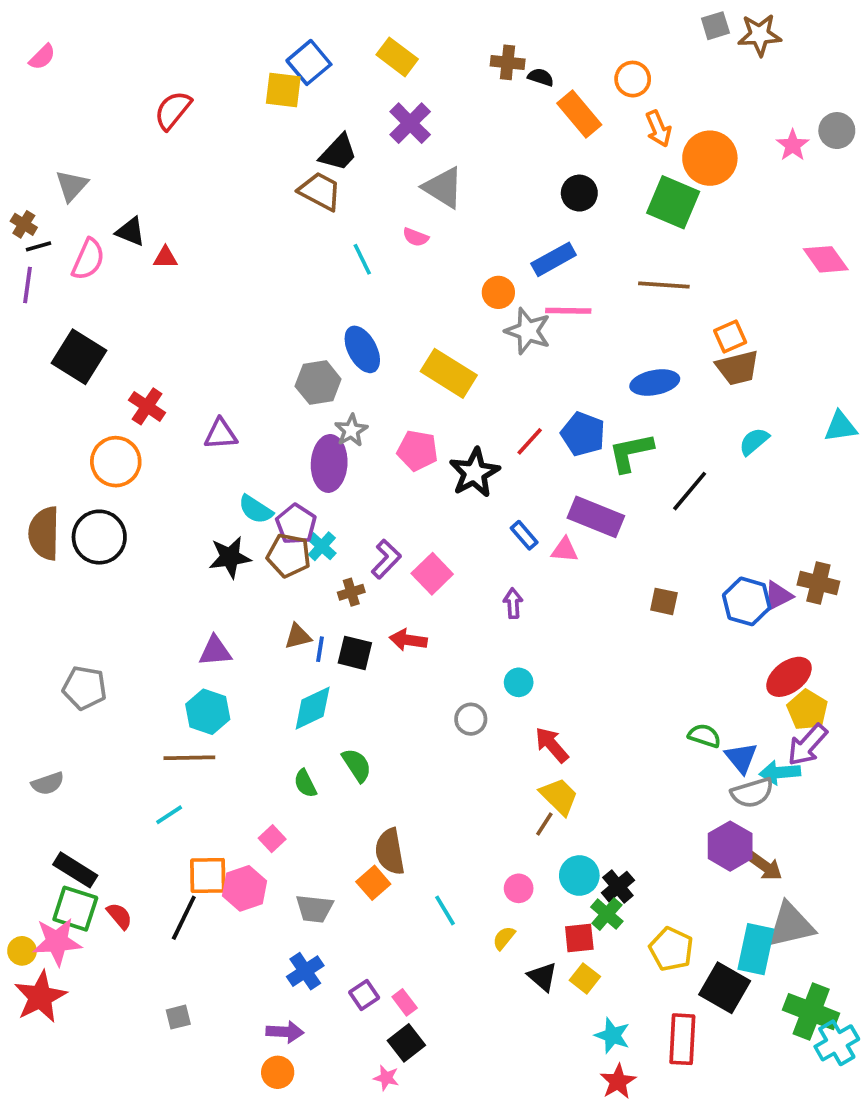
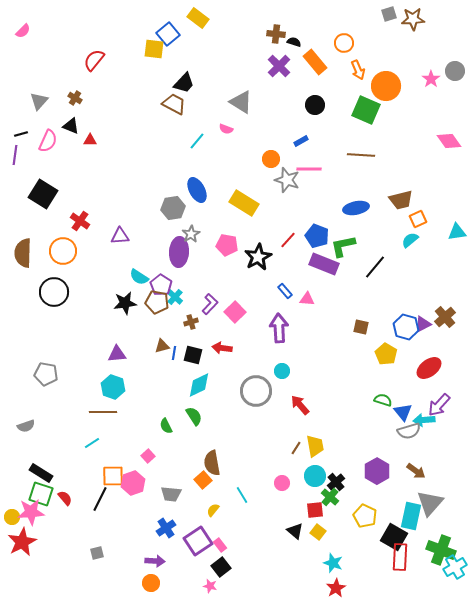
yellow rectangle: (397, 57) -> (198, 18), moved
purple cross: (410, 123) -> (279, 66), moved
brown cross: (24, 224) -> (75, 98), moved
cyan line: (362, 259) -> (197, 141), turned 66
blue rectangle: (554, 259) -> (301, 141), size x0.6
orange square: (730, 337) -> (418, 219), moved
purple rectangle: (596, 517) -> (324, 264), moved
brown semicircle: (44, 533) -> (23, 253), moved
brown cross: (818, 583) -> (445, 317), turned 35
purple arrow: (513, 603) -> (279, 328), size x1.8
cyan diamond: (313, 708) -> (199, 385), moved
yellow pentagon: (807, 710) -> (386, 354), moved
gray circle: (471, 719) -> (256, 391), size x1.8
yellow trapezoid: (559, 796) -> (315, 446), moved, turned 35
purple hexagon: (730, 846) -> (377, 471), moved
gray triangle: (791, 925) -> (430, 503), turned -36
yellow semicircle: (504, 938) -> (213, 510), moved
purple square: (364, 995) -> (198, 541), size x1.8
red rectangle: (682, 1039) -> (400, 557), moved

